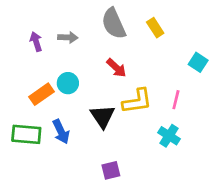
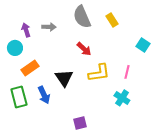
cyan circle: (68, 83) -> (15, 48), moved
black triangle: (103, 116) -> (64, 78), moved
green rectangle: (26, 134) -> (19, 97), turned 70

